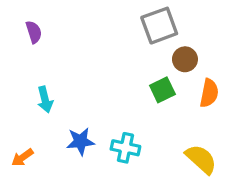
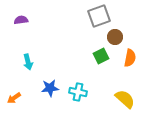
purple semicircle: (34, 32) -> (21, 20), turned -80

